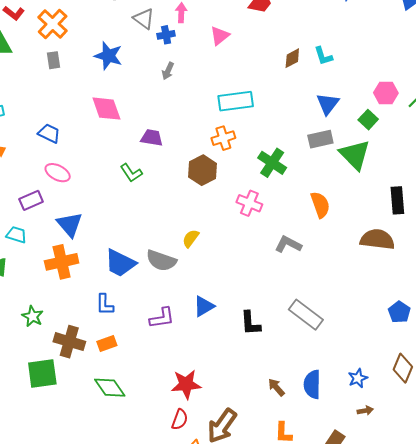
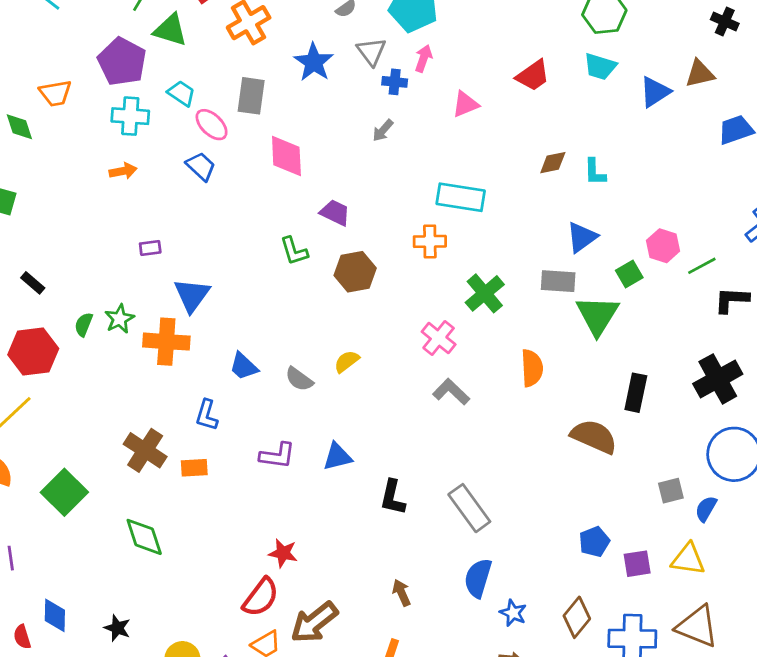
blue star: (108, 56) -> (314, 62), moved
gray rectangle: (53, 60) -> (251, 96), moved, size x1.5
brown hexagon: (203, 170) -> (355, 272), moved
pink ellipse: (58, 173) -> (212, 125), moved
purple rectangle: (31, 200) -> (150, 248), size x0.7
cyan trapezoid: (16, 235) -> (181, 93), moved
gray L-shape: (288, 244) -> (451, 392), moved
gray semicircle: (161, 261) -> (299, 379), size x0.7
blue trapezoid: (120, 263) -> (244, 366), size x0.7
green star: (33, 316) -> (120, 319), moved
green square: (42, 373) -> (64, 492), moved, turned 36
blue star: (358, 378) -> (513, 613), turned 30
red star: (186, 384) -> (283, 553), size x0.7
blue semicircle: (312, 384) -> (478, 578), moved
green diamond: (110, 388) -> (144, 537), moved
red semicircle: (180, 419) -> (261, 597), size x1.4

